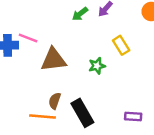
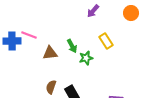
green arrow: (80, 14) -> (72, 46), moved, turned -80
brown triangle: (53, 60) -> (50, 53), size x0.7

